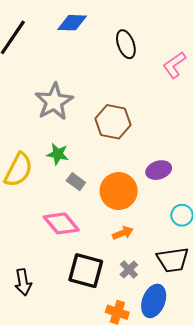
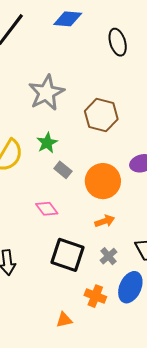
green star: (58, 154) -> (47, 143), turned 30
pink diamond: (61, 223) -> (47, 209), size x0.7

